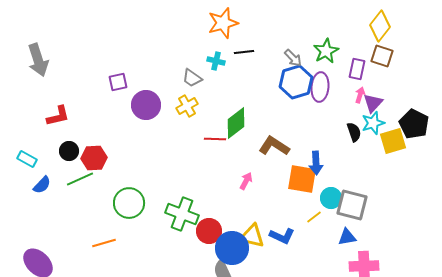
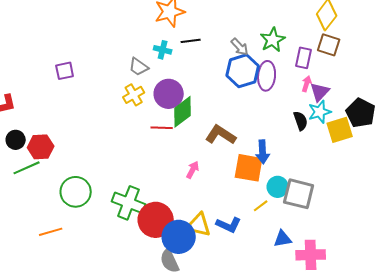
purple circle: (146, 105) -> (169, 94), moved
red circle: (209, 231) -> (156, 220), size x1.4
blue triangle: (347, 237) -> (283, 239), moved

